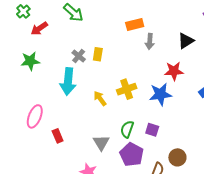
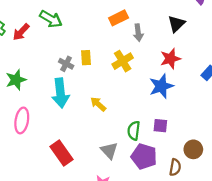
red arrow: (39, 29) -> (21, 32), moved
yellow cross: (127, 89) -> (123, 61), moved
pink ellipse: (35, 116) -> (22, 120), moved
red rectangle: (58, 136) -> (61, 153), size x1.6

